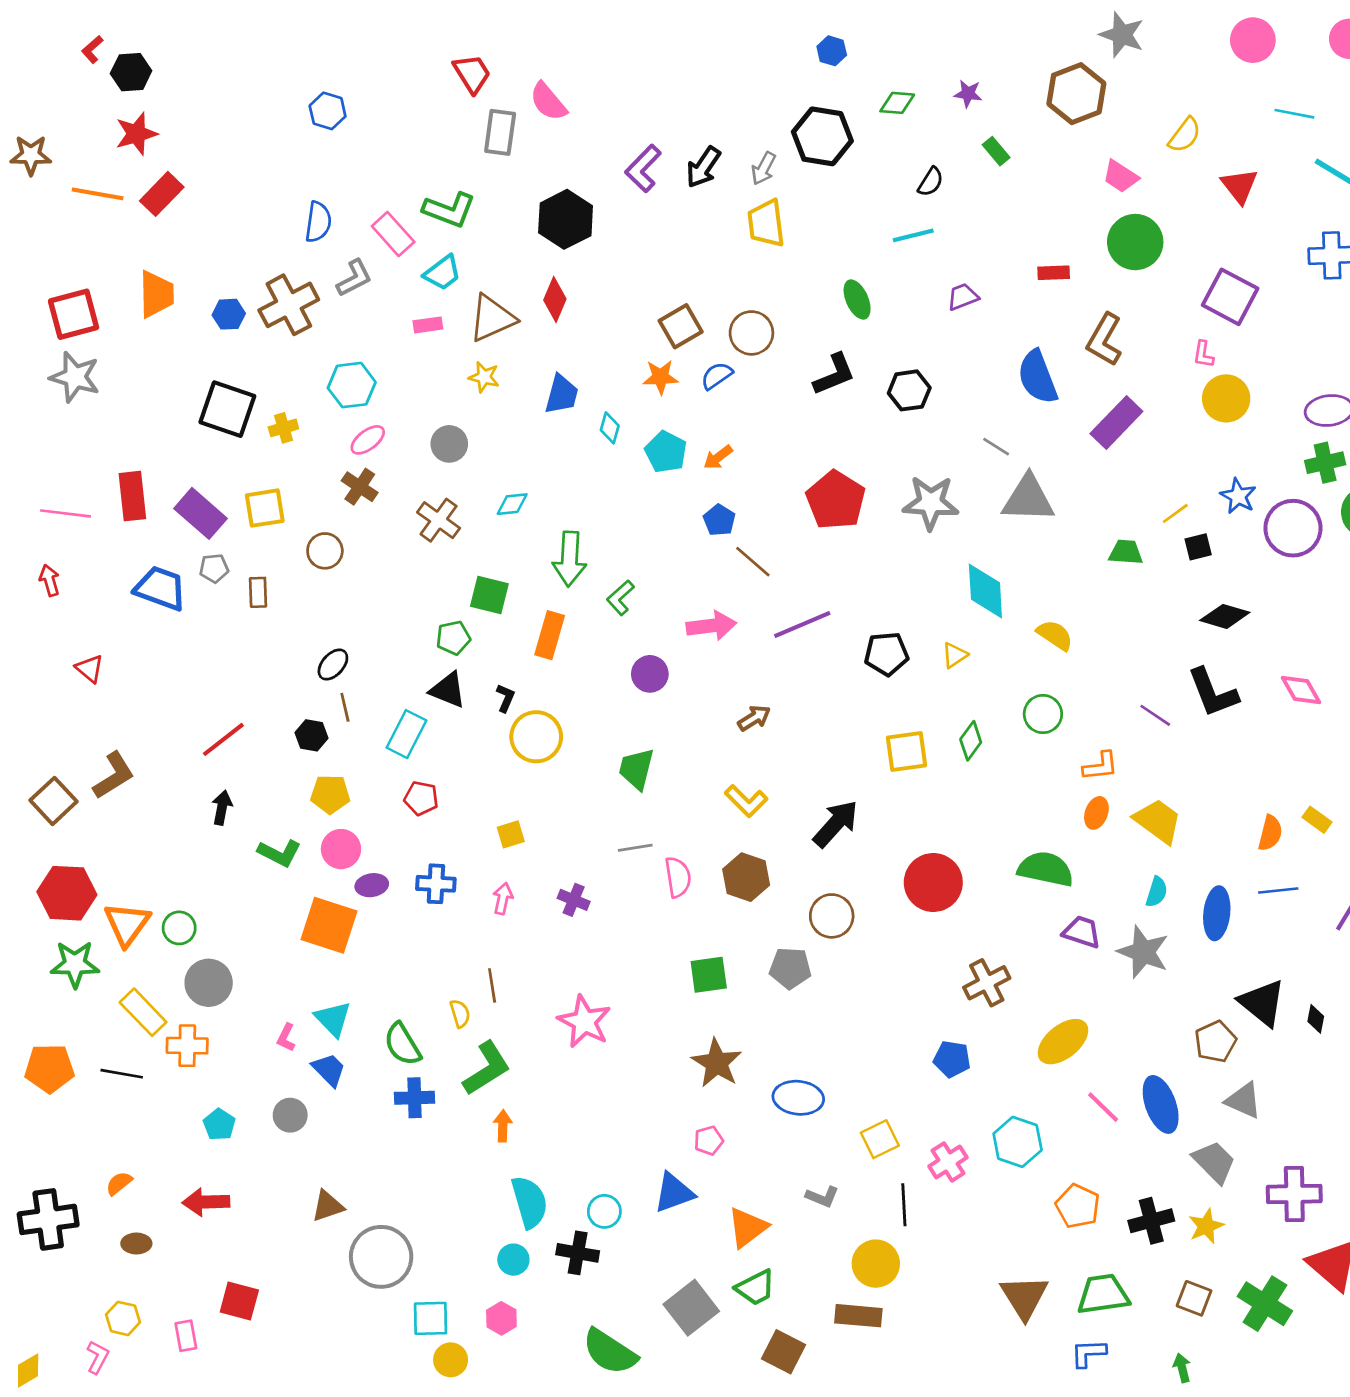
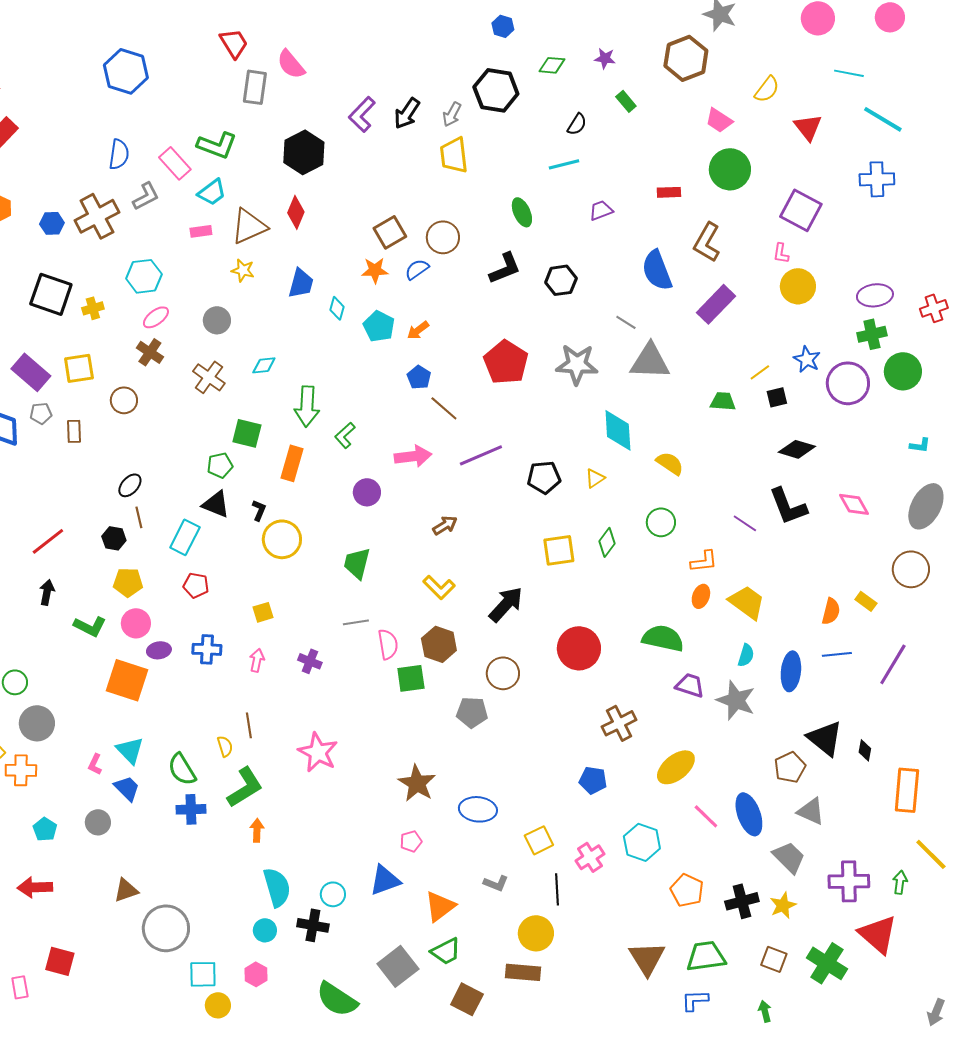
blue hexagon: (328, 111) -> (126, 71), size x1.6
green square: (709, 975) -> (411, 678), moved

